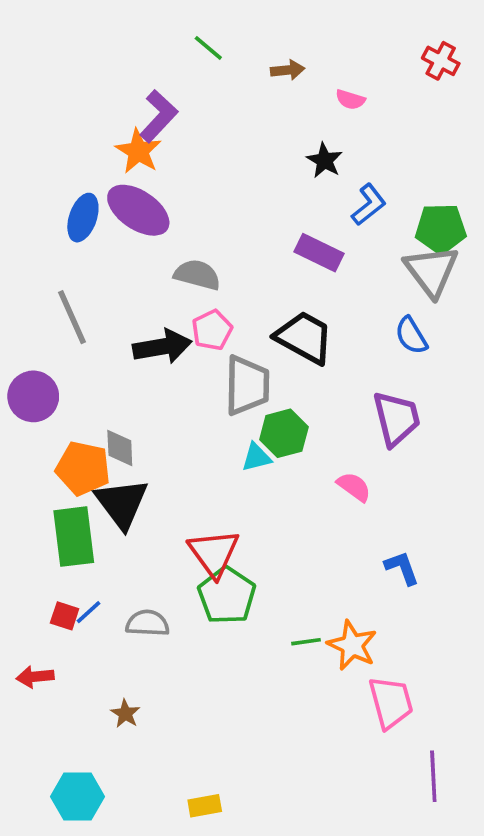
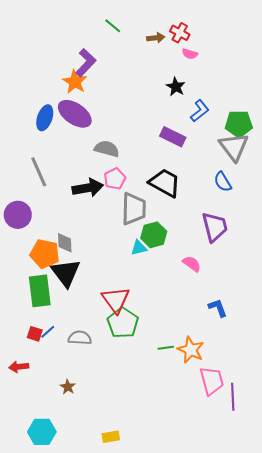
red cross: (441, 61) -> (180, 33), moved
purple line: (433, 776) -> (233, 397), moved

